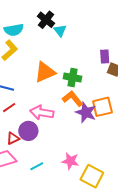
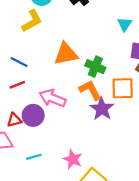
cyan triangle: (60, 30) -> (125, 24), moved
orange square: (102, 107) -> (123, 88), moved

